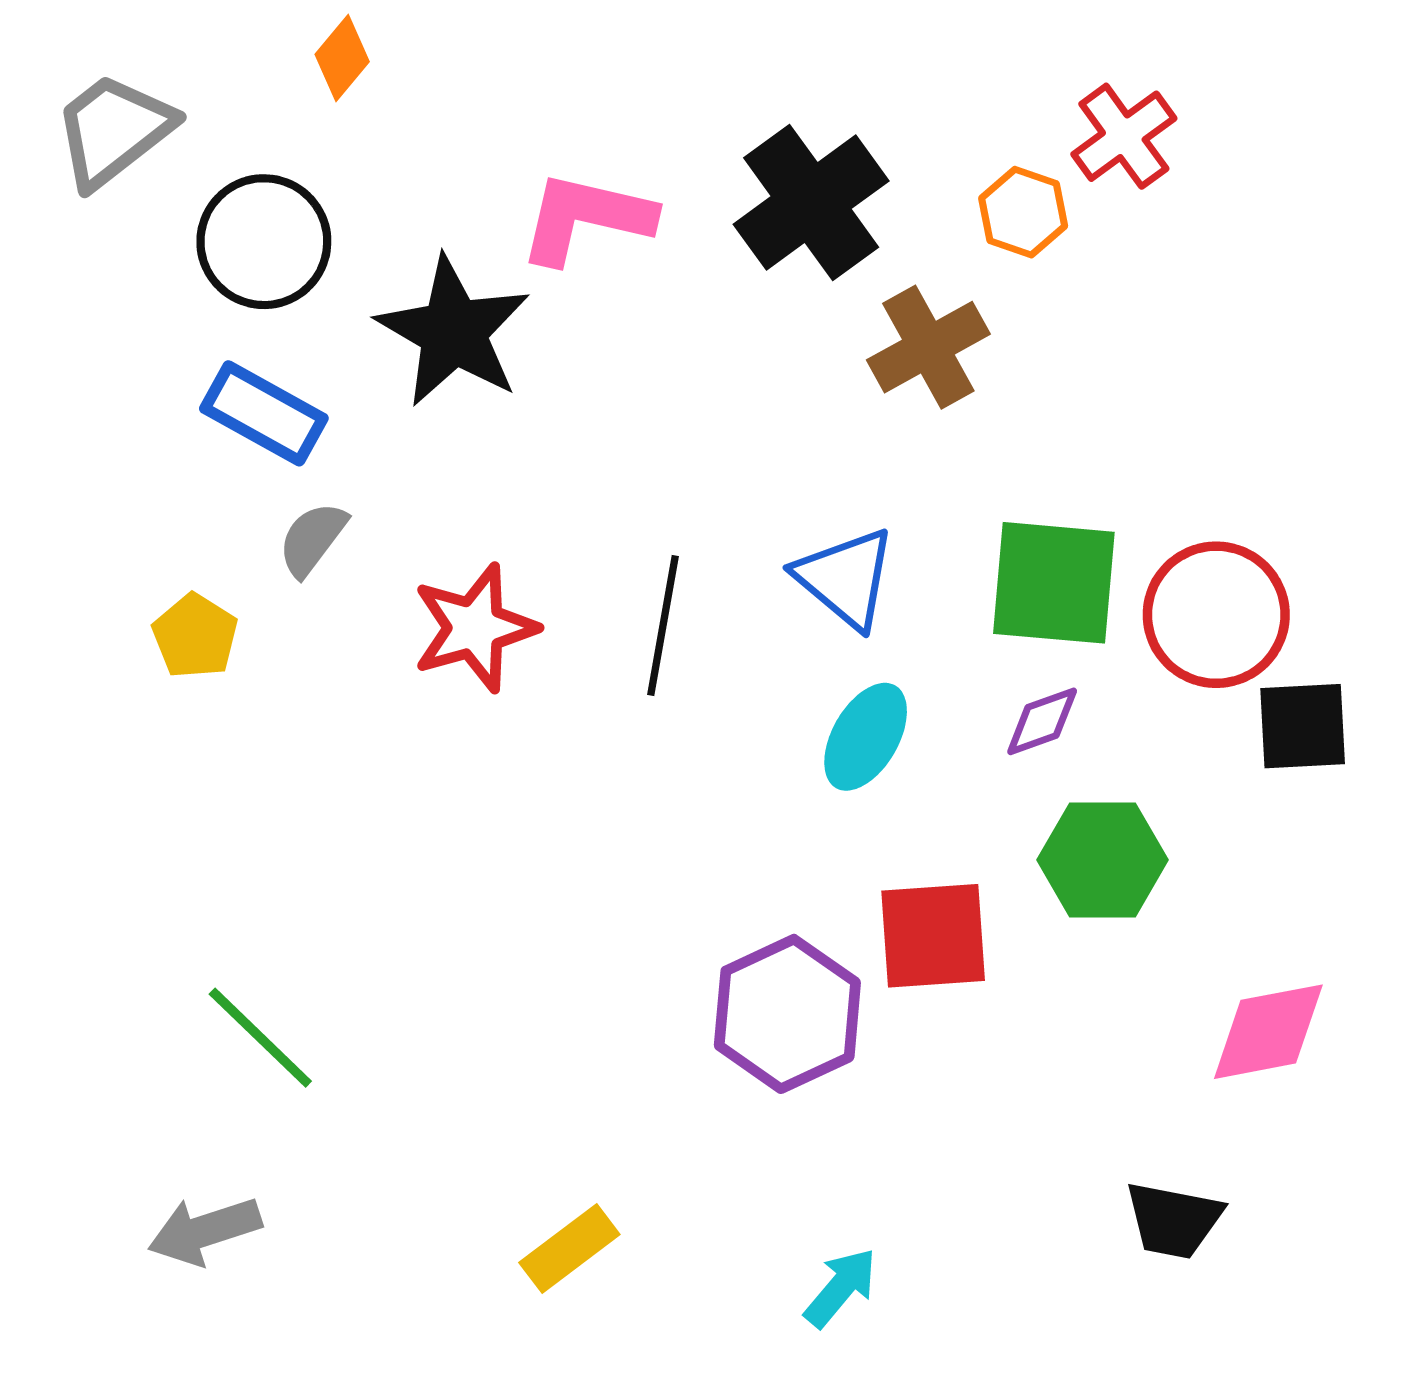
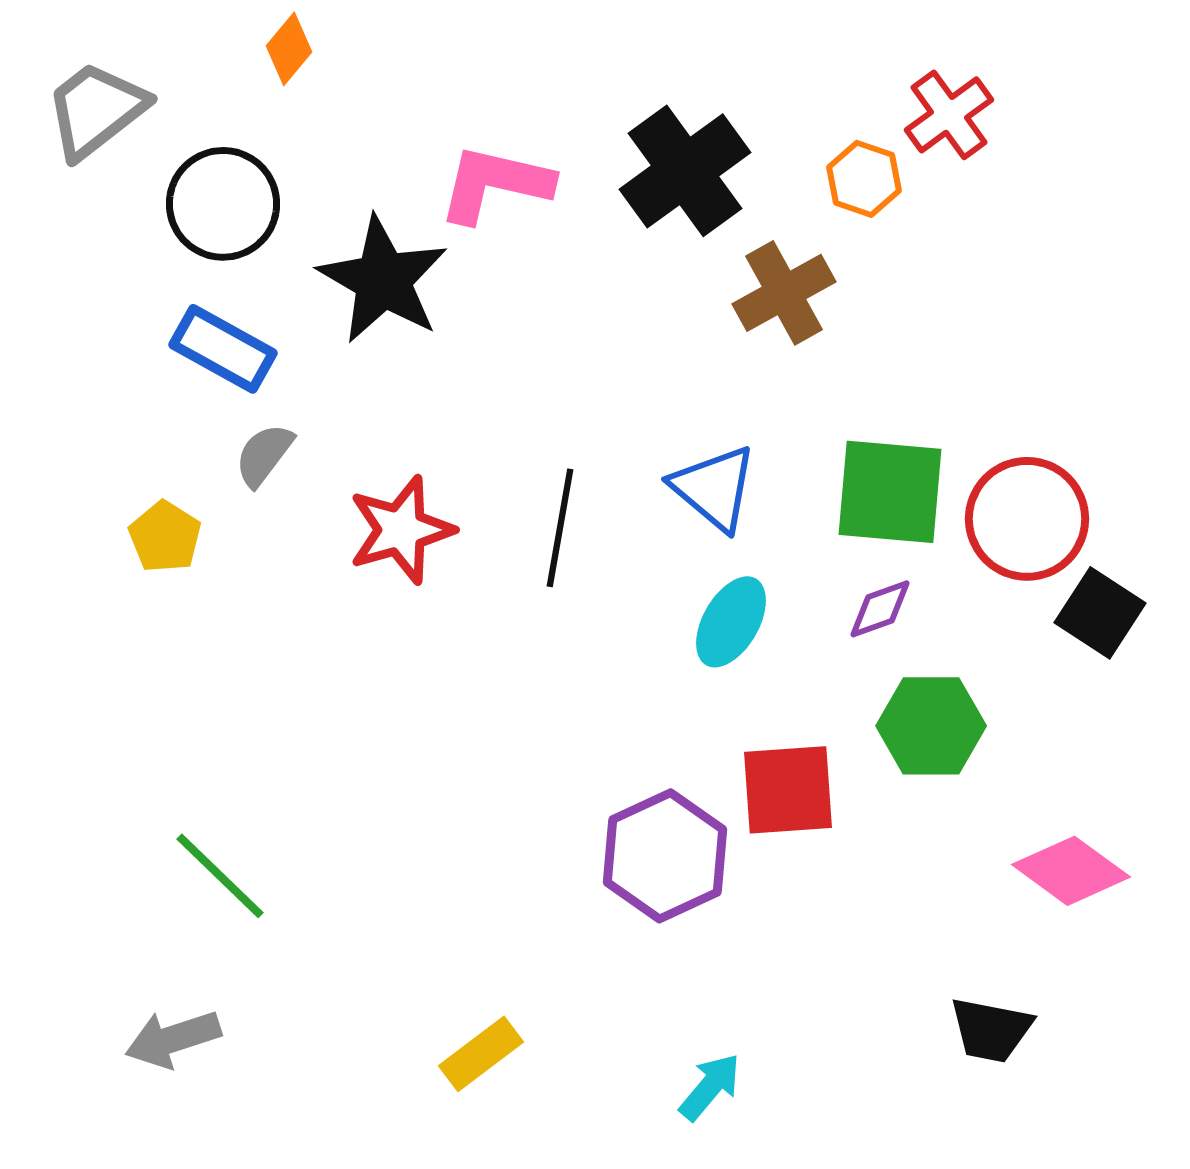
black square: (1303, 726) -> (1100, 613), turned 36
pink diamond: (1268, 1032) -> (1071, 871), turned 47

